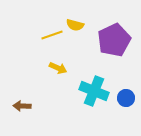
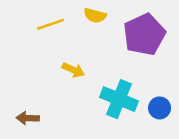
yellow line: (52, 35) -> (51, 24), moved

